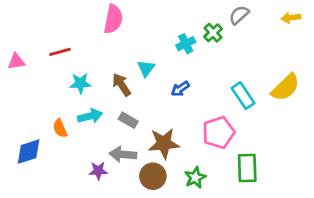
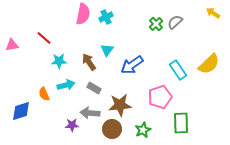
gray semicircle: (239, 15) -> (175, 22), moved
yellow arrow: (291, 18) -> (213, 13), turned 40
cyan cross: (186, 44) -> (106, 17), moved
red line: (60, 52) -> (44, 38), turned 56
blue arrow: (180, 89) -> (132, 65), size x1.6

